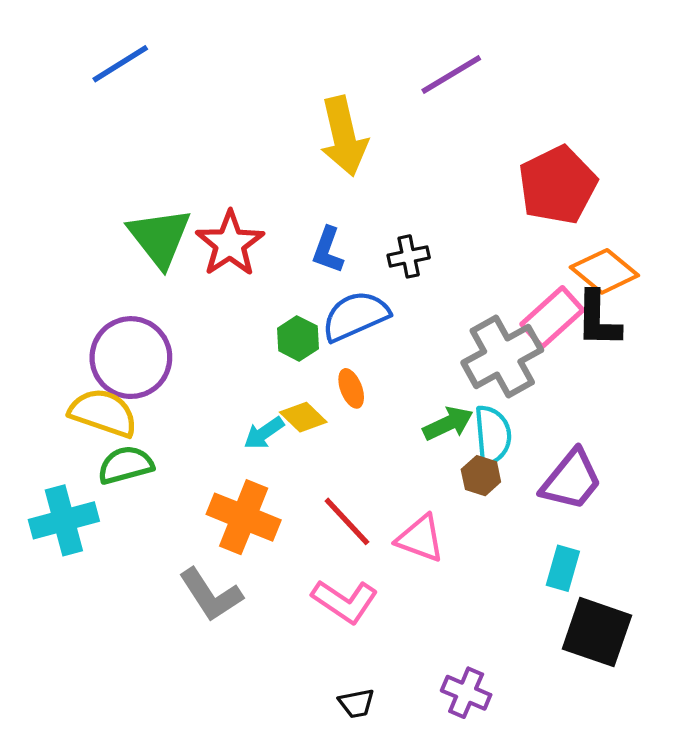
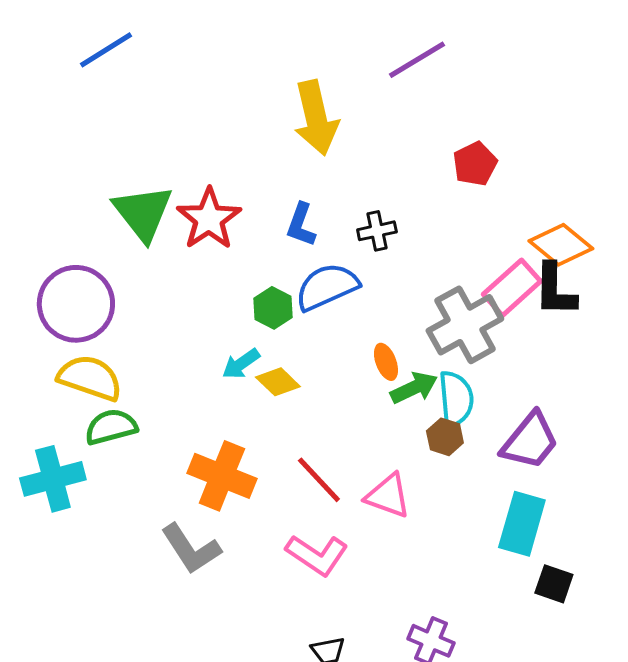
red pentagon: (558, 185) -> (475, 164), moved, size x0.6
purple circle: (131, 358) -> (76, 304), moved
orange ellipse: (351, 388) -> (386, 362), moved
cyan arrow: (264, 433) -> (241, 364), moved
cyan rectangle: (563, 568) -> (522, 524), size x1.5
black square: (597, 632) -> (554, 584), size x0.6

